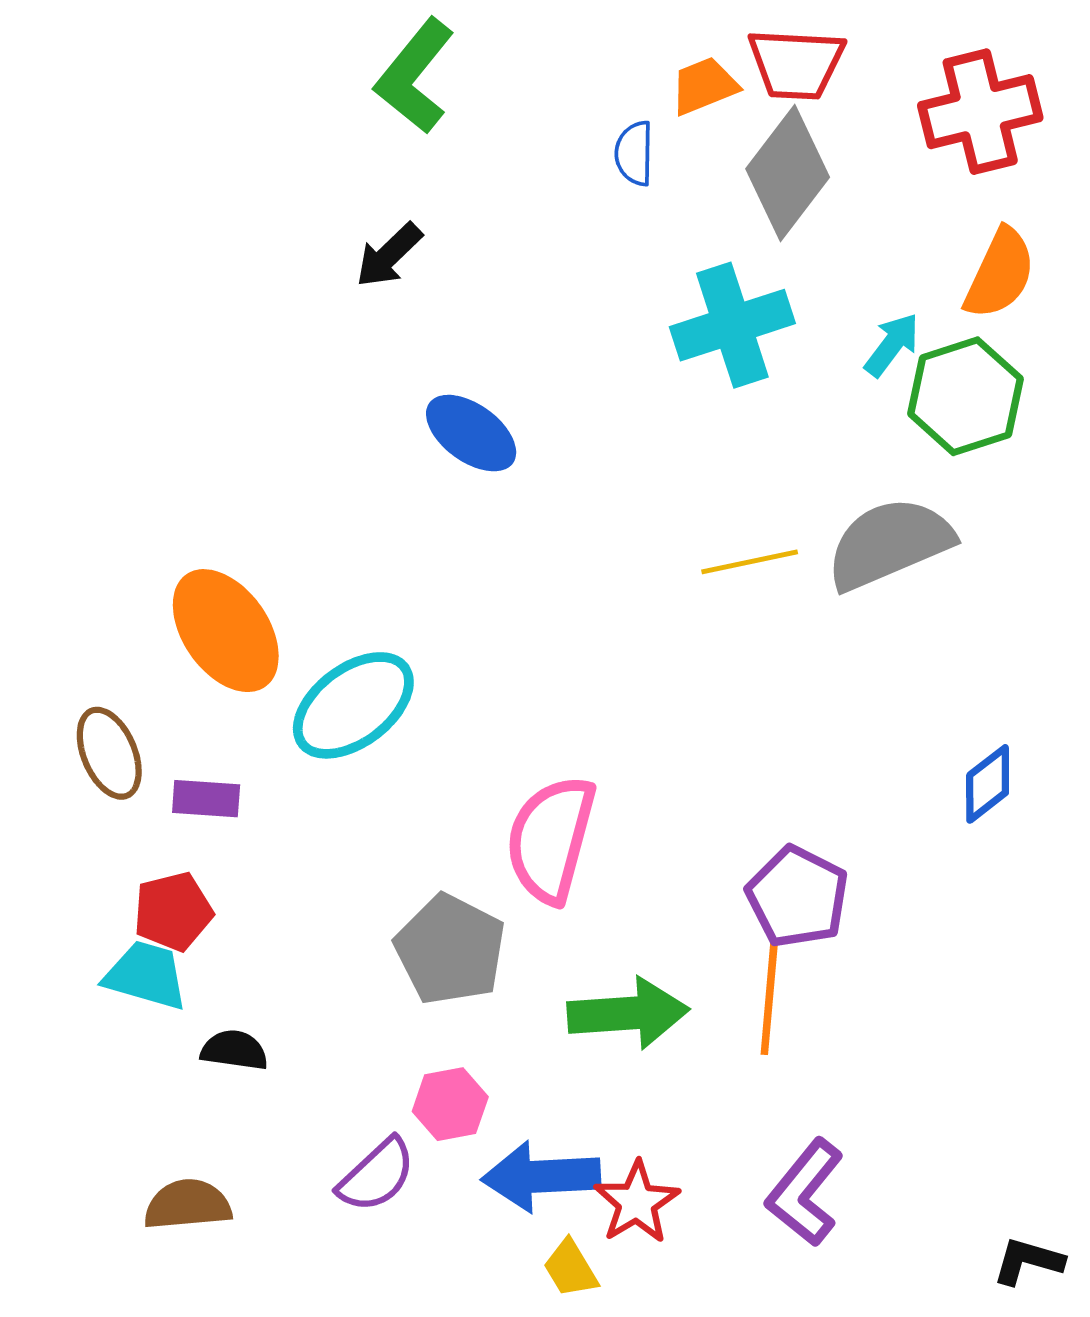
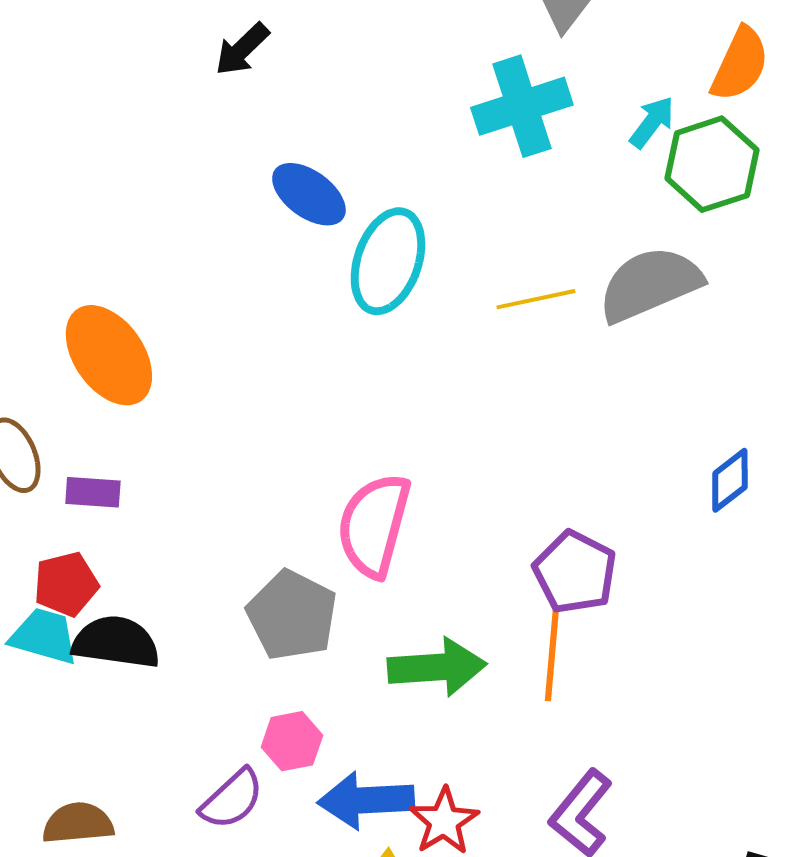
cyan ellipse: (353, 705) -> (388, 261), moved, turned -34
black semicircle: (234, 1050) -> (116, 642), moved, size x1.6

